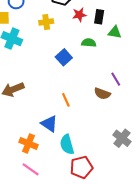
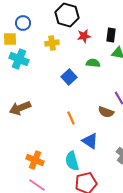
black rectangle: (99, 17) -> (111, 35), moved
blue triangle: (49, 124) -> (90, 141), moved

